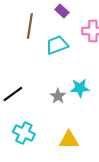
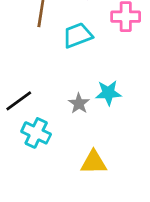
cyan cross: (24, 133) -> (36, 133), moved

